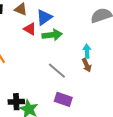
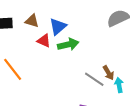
cyan arrow: (87, 51) -> (119, 85), moved
gray line: (57, 71) -> (94, 79), moved

